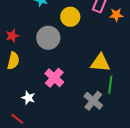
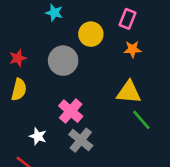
orange star: (116, 15) -> (133, 49), moved
green line: (110, 85) -> (141, 120), turned -48
gray cross: (93, 101) -> (81, 140), moved

